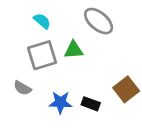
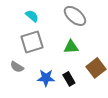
green triangle: (74, 50) -> (71, 47), moved
black rectangle: (91, 104) -> (69, 79), turned 40

